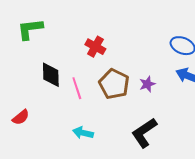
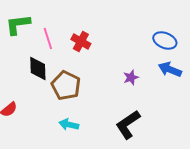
brown pentagon: (114, 84) -> (66, 86), moved
pink line: (77, 88) -> (48, 38), moved

